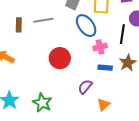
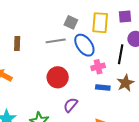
gray line: (43, 20) -> (56, 41), moved
purple semicircle: (85, 87) -> (71, 105), moved

